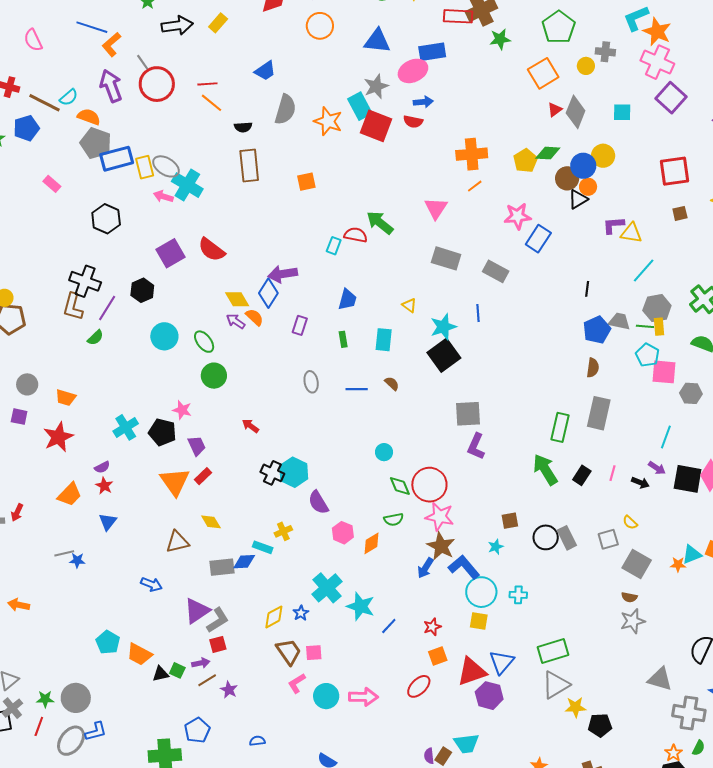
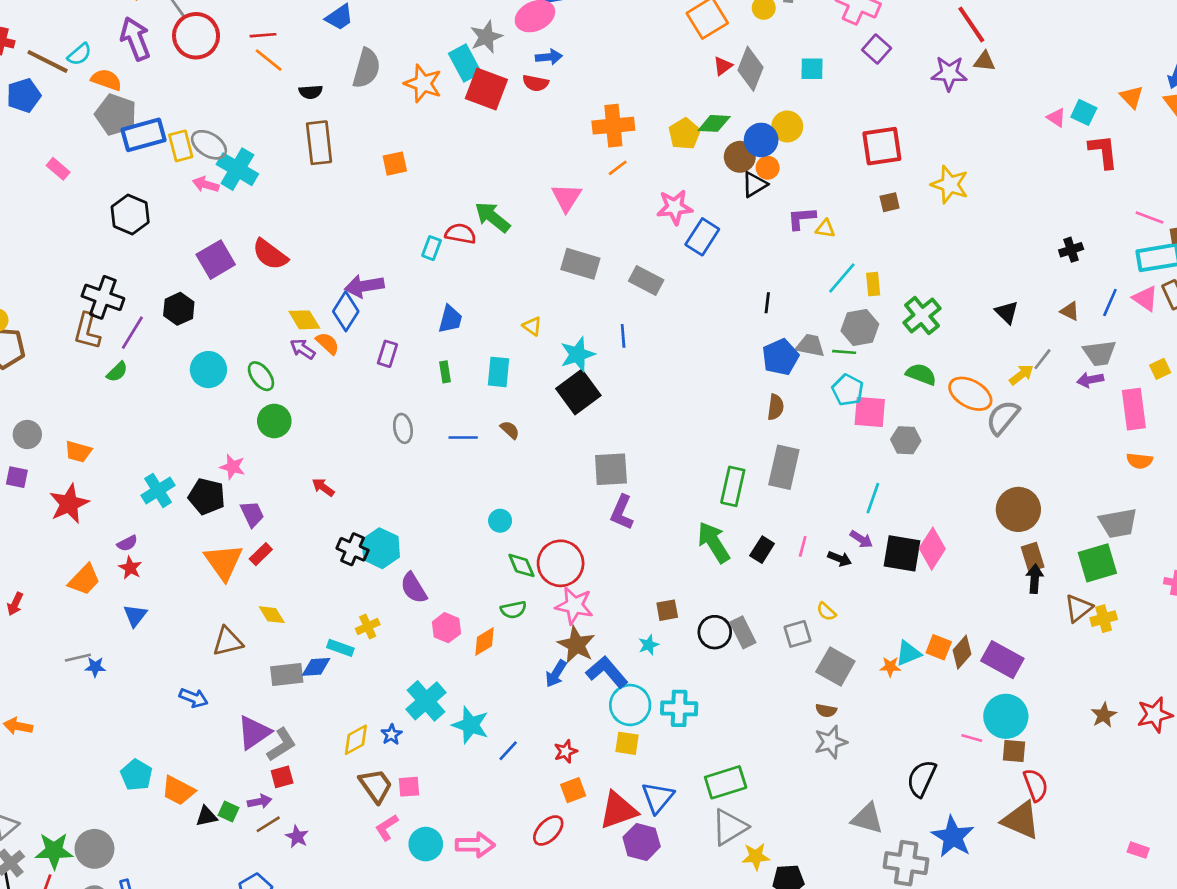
purple square: (671, 98) -> (877, 49), size x0.7
yellow triangle: (631, 233) -> (825, 229), size x0.7
yellow rectangle: (659, 327) -> (873, 284), moved
cyan cross: (518, 595) -> (679, 708), size x1.5
green star: (45, 699) -> (54, 851), size x1.6

